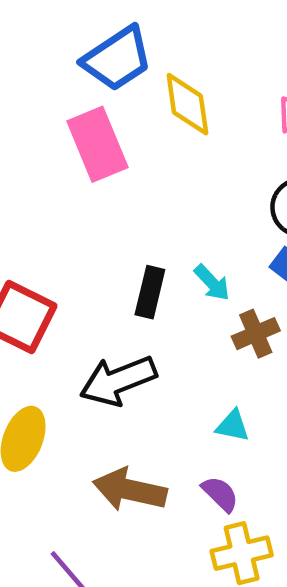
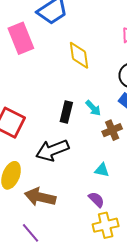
yellow diamond: (187, 104) -> (79, 55), moved
pink rectangle: (97, 144) -> (21, 38), moved
brown arrow: (130, 490) -> (40, 197), moved

